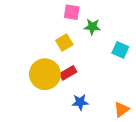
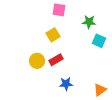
green star: (92, 27) -> (89, 22), moved
yellow circle: (45, 74) -> (37, 61), size x0.6

